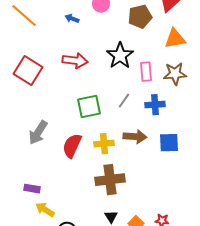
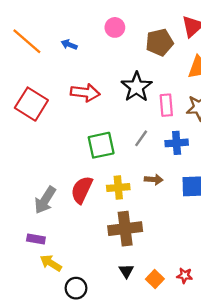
blue arrow: (72, 19) -> (69, 45), moved
gray arrow: (38, 133) -> (45, 200), moved
brown arrow: (135, 137) -> (154, 179), size x0.7

